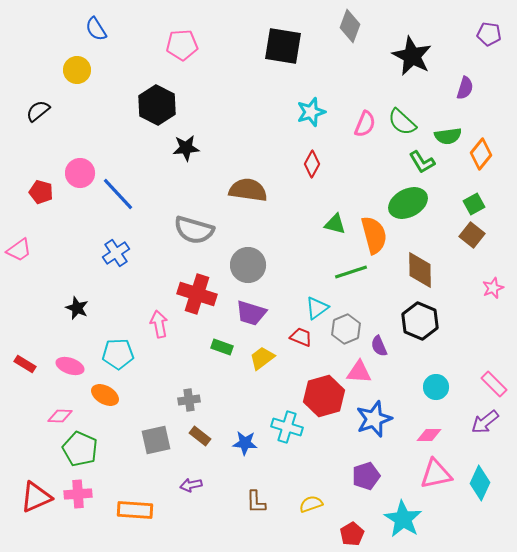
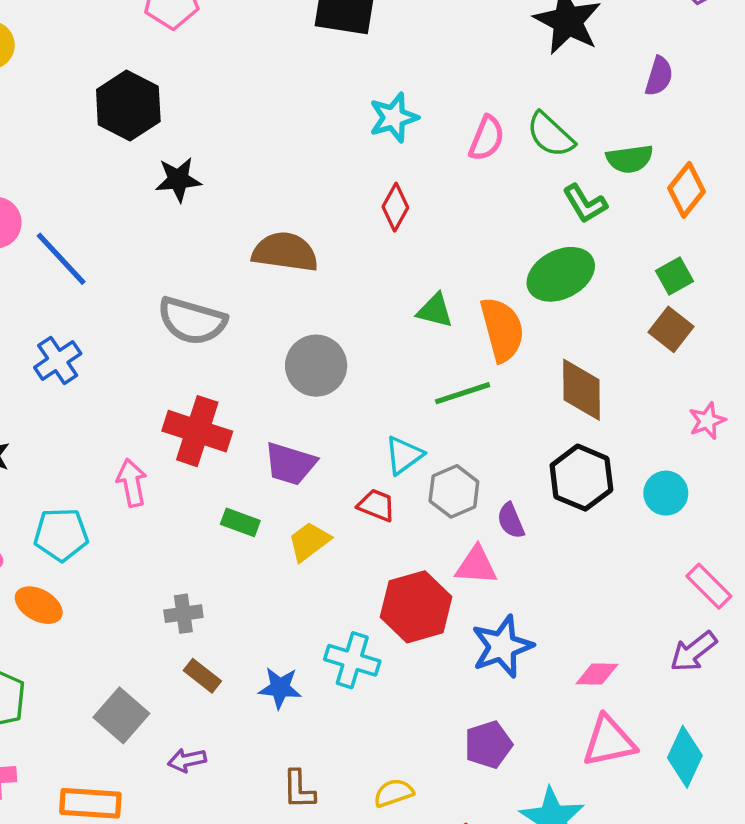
gray circle: (248, 265) -> (316, 366), moved
cyan circle: (436, 387) -> (666, 493), moved
gray square: (156, 440) -> (121, 715), moved, turned -36

